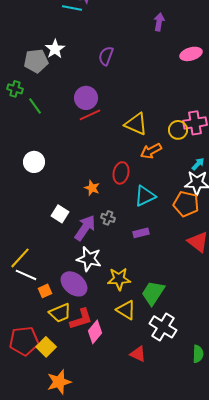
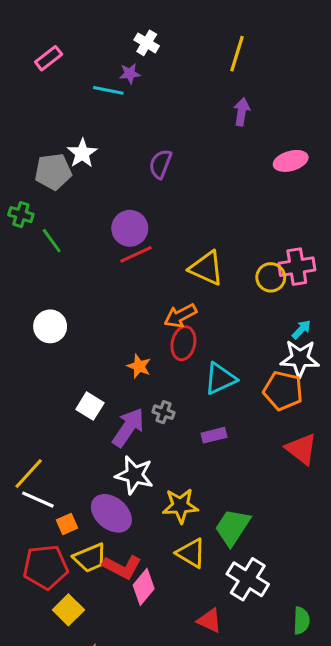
orange arrow: (151, 151) -> (180, 316), moved
red L-shape: (81, 319) -> (122, 567), turned 45
red pentagon: (24, 341) -> (46, 567), moved

